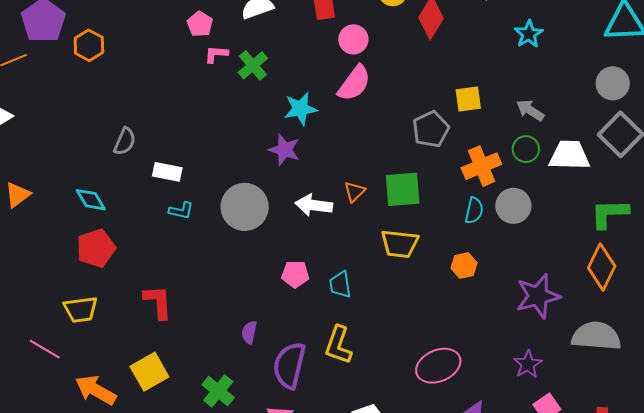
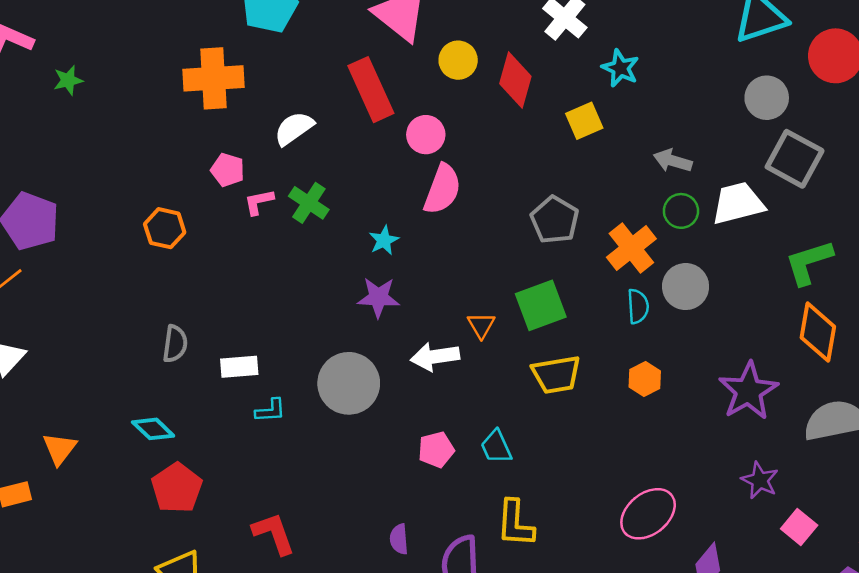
cyan star: (529, 34) -> (620, 68), moved
orange hexagon: (89, 45) -> (165, 228), moved
yellow square: (468, 99) -> (584, 121), moved
cyan star: (300, 109) -> (384, 240), size x0.7

